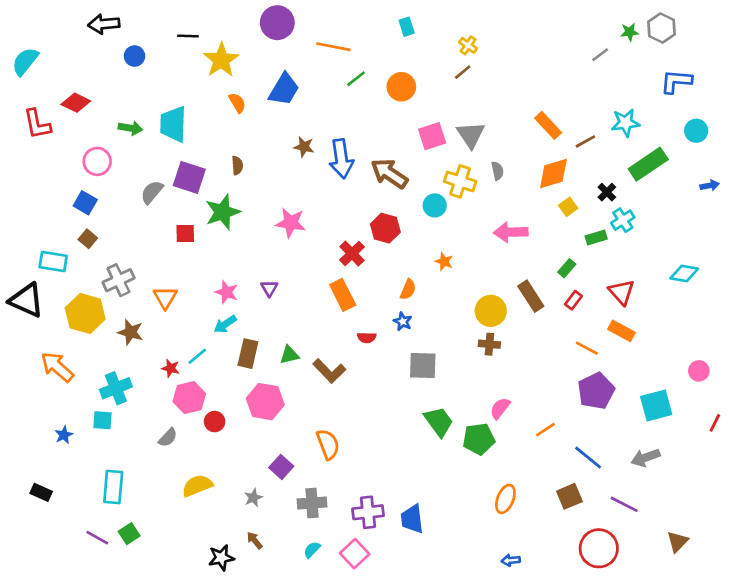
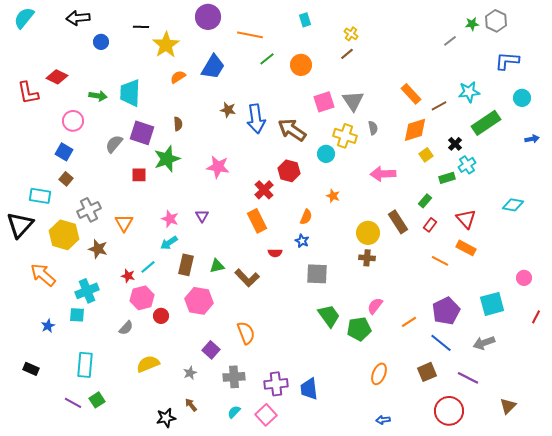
cyan semicircle: (25, 61) -> (24, 18), moved
orange semicircle: (237, 103) -> (178, 77), turned -91
black triangle: (26, 300) -> (20, 225), turned 48
purple pentagon: (596, 391) -> (446, 311), moved

